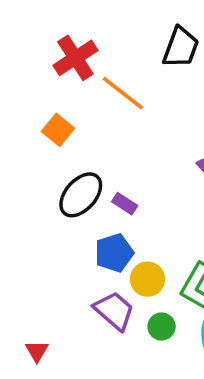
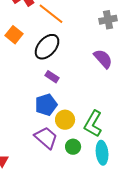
black ellipse: (81, 195) -> (47, 47), moved

